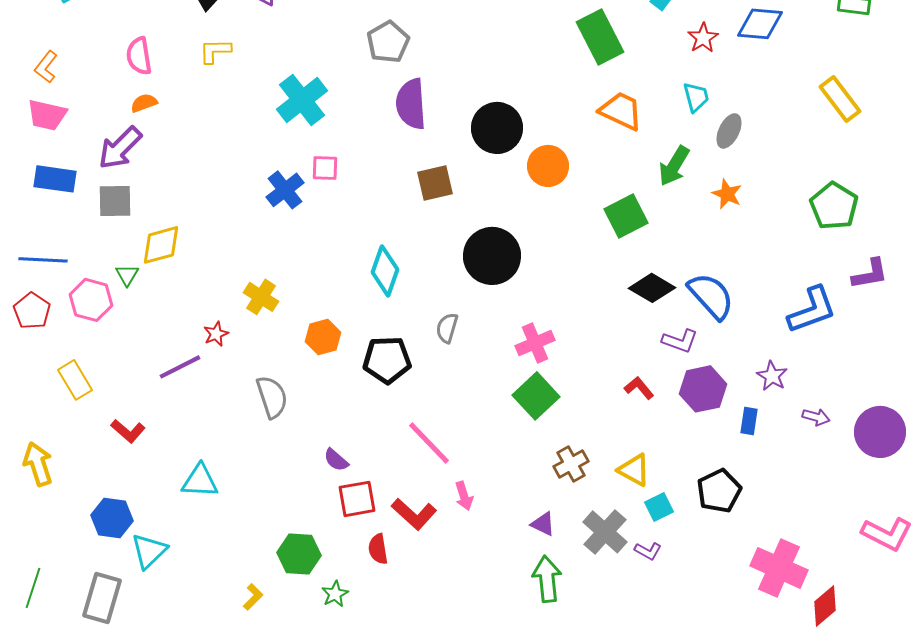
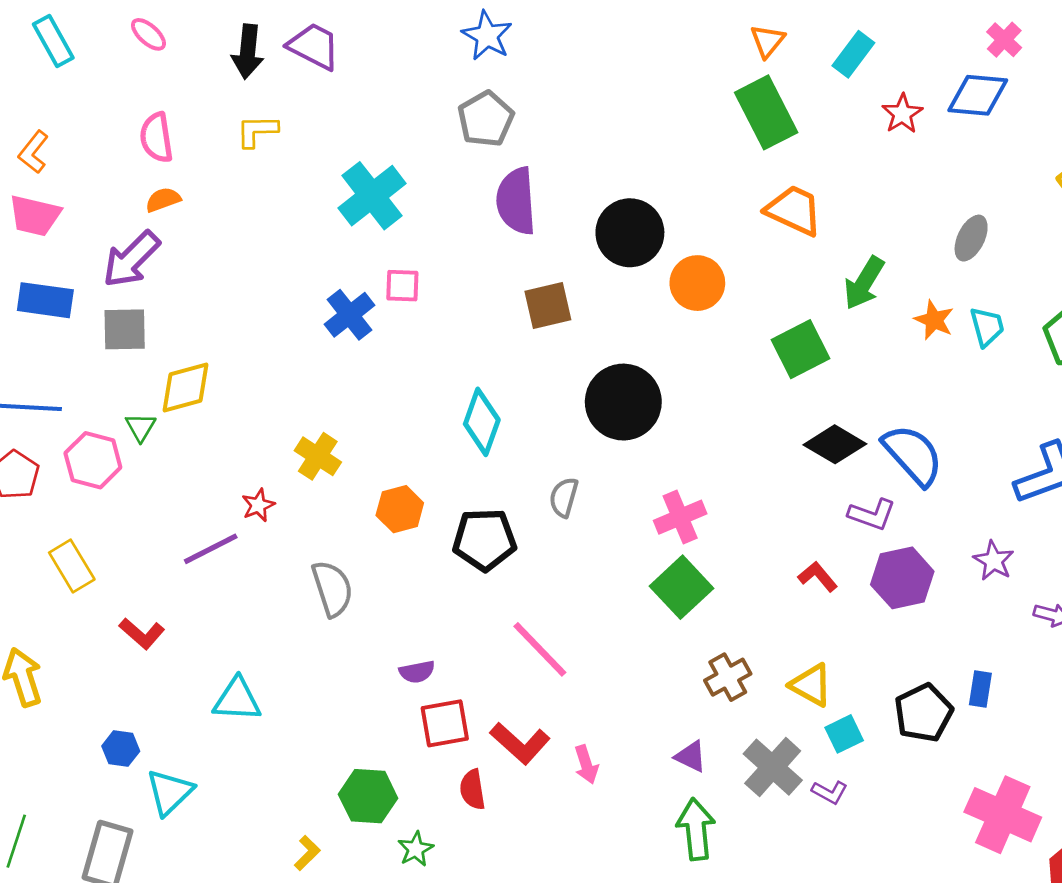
cyan trapezoid: (696, 97) -> (987, 327), moved
gray ellipse: (729, 131) -> (971, 238), moved
blue rectangle: (749, 421) -> (980, 689), moved
purple semicircle: (336, 460) -> (417, 672), turned -52
pink arrow: (464, 496) -> (586, 764), moved
blue hexagon: (112, 518) -> (121, 749), size x0.7

